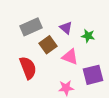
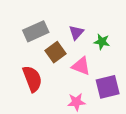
purple triangle: (66, 28) -> (76, 32), turned 32

